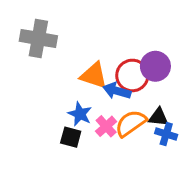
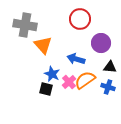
orange triangle: (94, 75) -> (43, 45), moved, turned 30
red circle: (132, 75) -> (80, 19), moved
black triangle: (158, 117) -> (110, 67), moved

